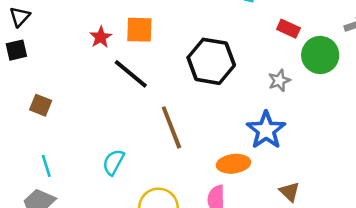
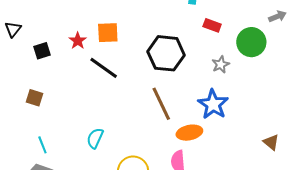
red rectangle: (288, 29) -> (212, 25), moved
black square: (16, 50) -> (42, 51), moved
brown line: (171, 127) -> (161, 104), moved
brown triangle: (290, 192) -> (271, 142), moved

